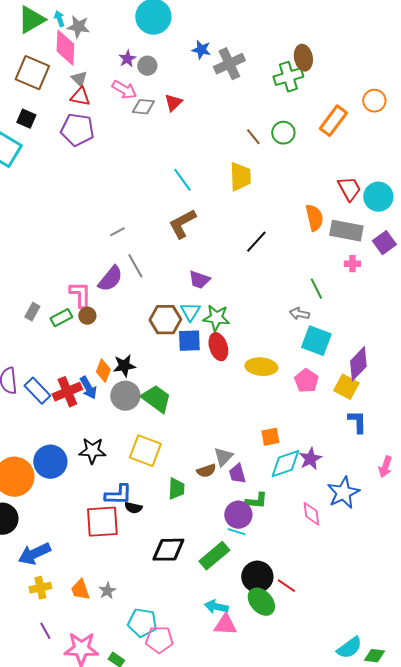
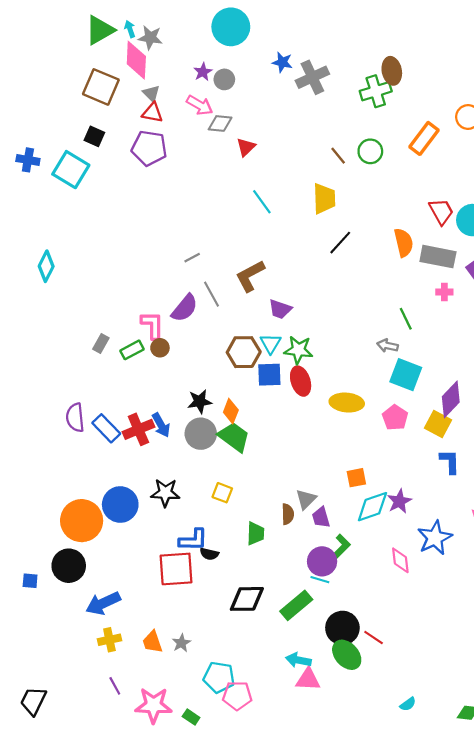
red triangle: (173, 103) -> (246, 147), moved
brown L-shape: (182, 224) -> (250, 276), moved
black line: (256, 242) -> (340, 243), moved
orange diamond: (103, 371) -> (231, 411), moved
yellow square: (145, 451) -> (222, 493), size x0.6
brown semicircle: (206, 471) -> (288, 514), turned -72
green L-shape: (256, 501) -> (341, 546), turned -50
cyan semicircle: (349, 648) -> (408, 704), moved, size x0.6

